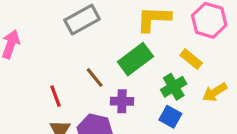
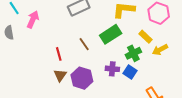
yellow arrow: (215, 92) -> (160, 50), moved
purple cross: (122, 101) -> (112, 69), moved

